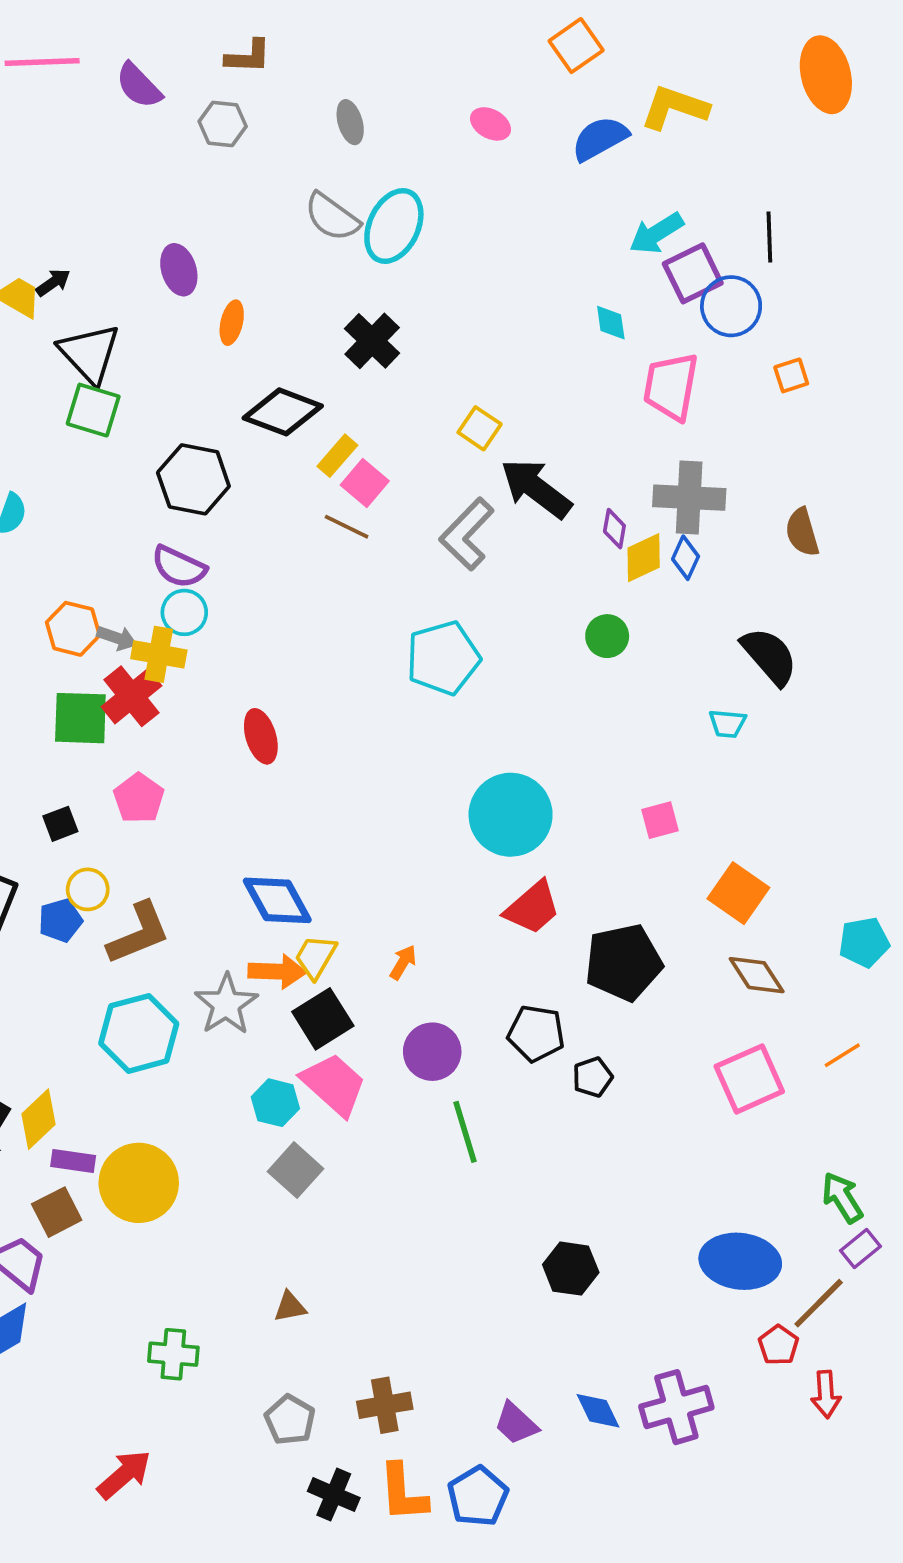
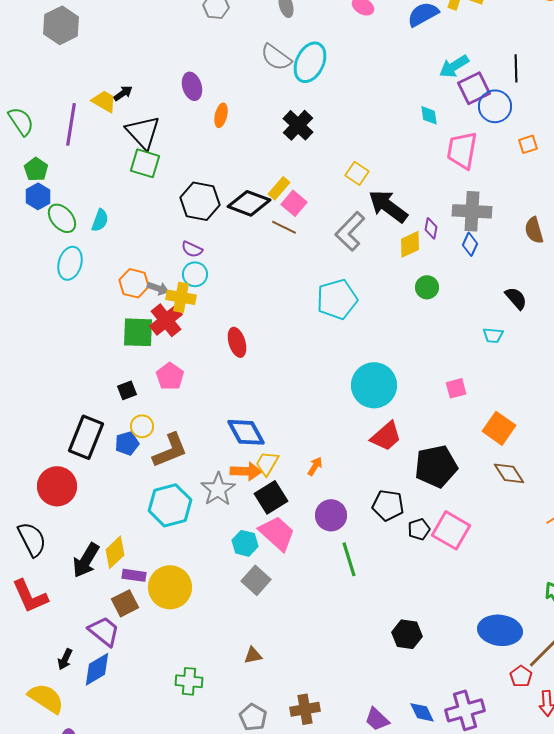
black diamond: (283, 412) -> (249, 203), moved
yellow diamond: (644, 558) -> (410, 244), moved
purple semicircle: (179, 567) -> (192, 249), size x0.7
black semicircle: (769, 656) -> (516, 298), size x0.7
pink square: (749, 1079) -> (451, 530), moved, turned -36

